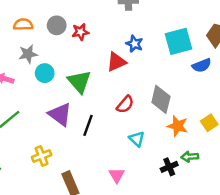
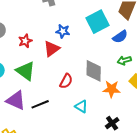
red star: (80, 32) -> (25, 41), moved
black line: (88, 125) -> (40, 104), turned 60
green arrow: (190, 157) -> (124, 60), moved

